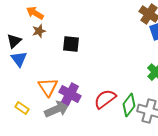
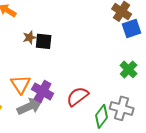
brown star: (39, 31) -> (30, 37), moved
green diamond: (129, 105) -> (102, 116), moved

